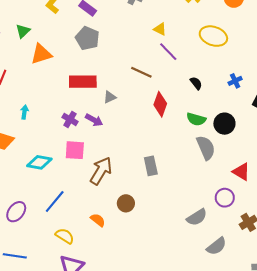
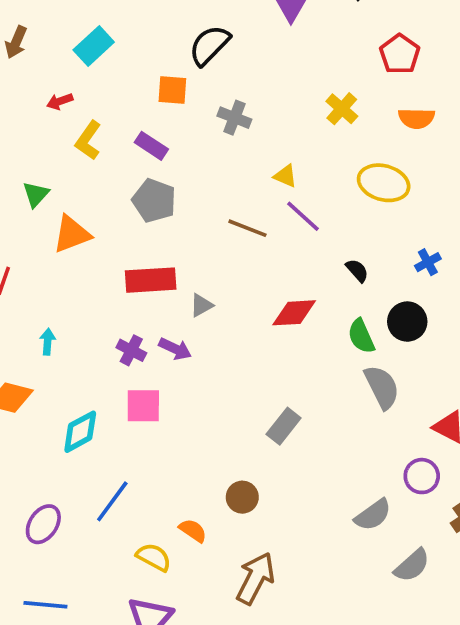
brown line: (141, 72) -> (247, 228), moved
red diamond: (160, 104) -> (294, 313), turned 70
green semicircle: (196, 119) -> (361, 336), turned 54
black circle: (224, 124) -> (407, 322), moved
cyan diamond: (39, 162) -> (80, 432), turned -35
gray rectangle: (151, 166) -> (284, 426), turned 54
brown arrow: (101, 171) -> (255, 578), moved
yellow semicircle: (65, 236) -> (154, 557), moved

